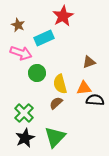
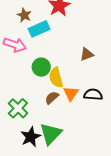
brown star: (18, 25) -> (24, 15), moved
green circle: (37, 73) -> (41, 67), moved
orange triangle: (84, 88) -> (71, 93), moved, turned -49
black star: (25, 138) -> (31, 137), moved

